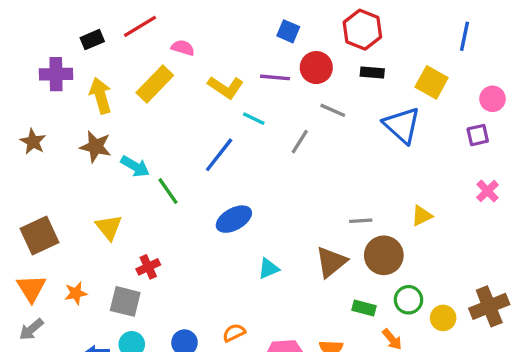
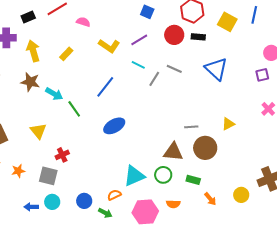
red circle: (316, 68) -> (174, 35), moved
purple line: (275, 77) -> (139, 40), turned -36
yellow square: (432, 82) -> (227, 22), moved
yellow rectangle: (155, 84) -> (66, 54), moved, size x0.6
gray line: (333, 110) -> (174, 69), moved
cyan line: (254, 119) -> (138, 65), moved
brown triangle: (331, 262) -> (173, 152), turned 45
cyan triangle: (268, 268) -> (134, 176), moved, size x1.6
green circle: (409, 300) -> (163, 175), moved
yellow circle: (443, 318) -> (241, 195), moved

